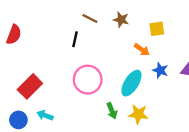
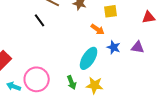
black line: (75, 39) -> (40, 20), turned -48
pink circle: (88, 80) -> (37, 79), moved

